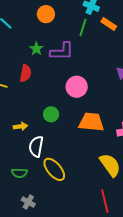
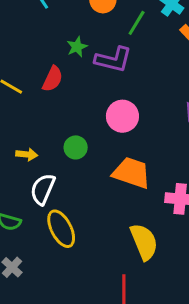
green line: (83, 27) -> (137, 23), moved

